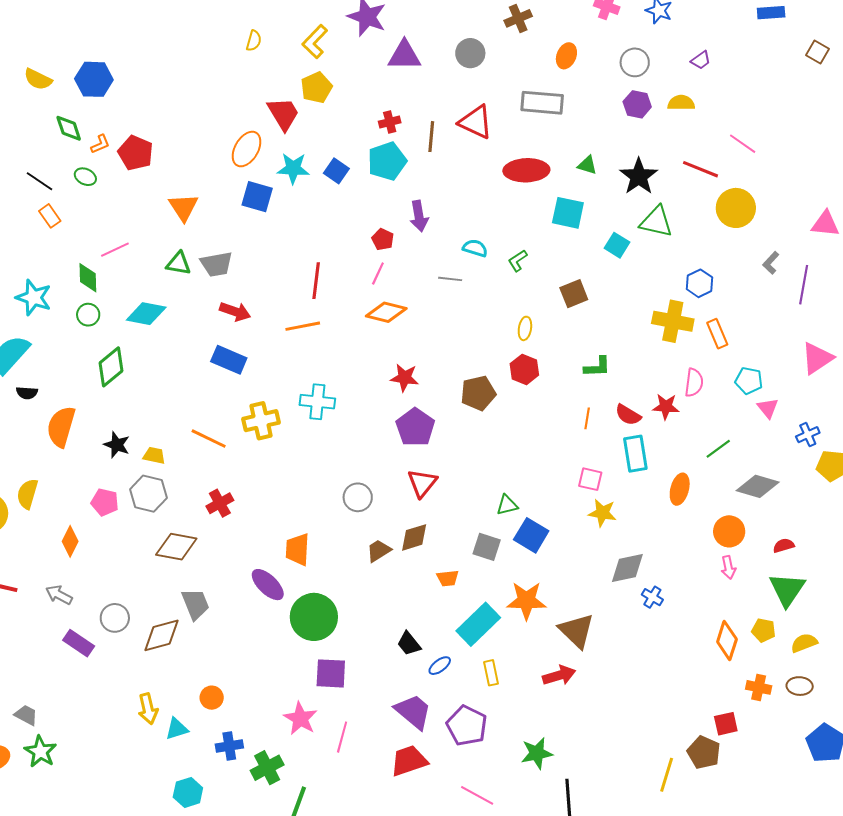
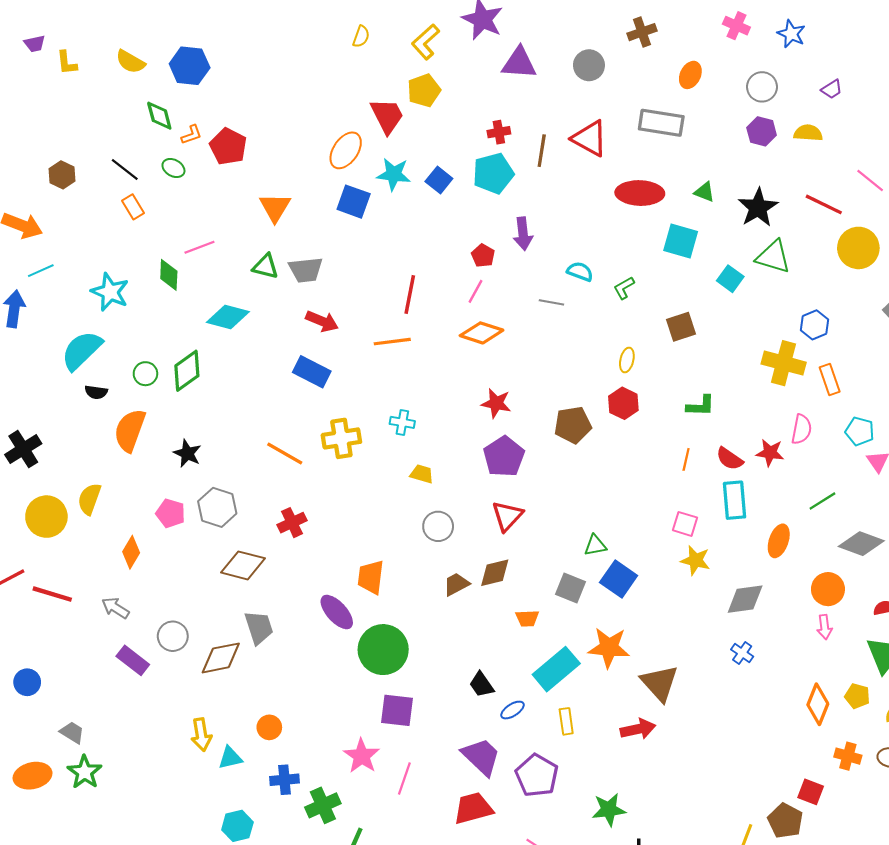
green circle: (88, 315) -> (145, 374), moved
cyan cross: (317, 402) -> (402, 422), size x0.7
yellow trapezoid: (154, 455) -> (422, 474), moved
gray diamond: (627, 568) -> (745, 599), moved
red square: (726, 724) -> (811, 792), turned 30

